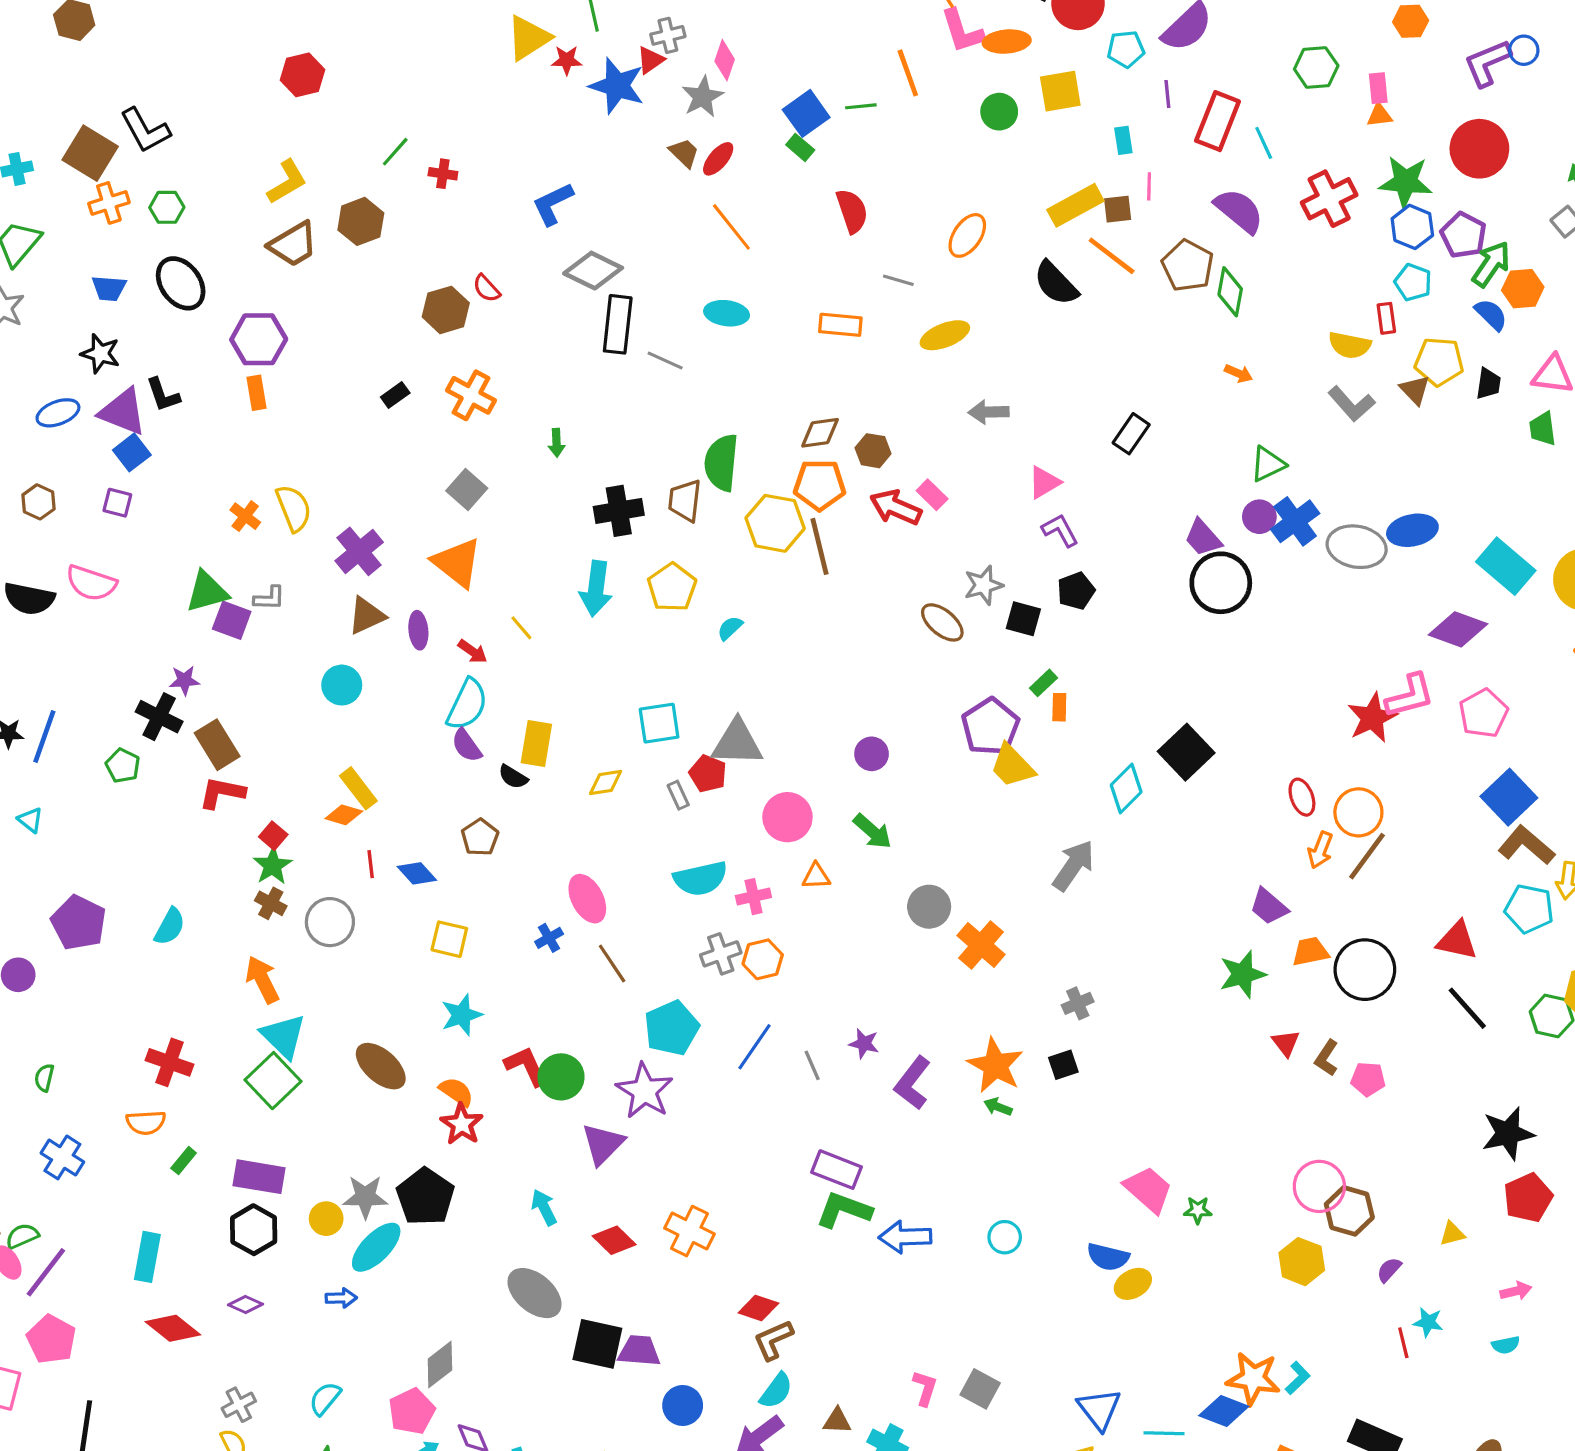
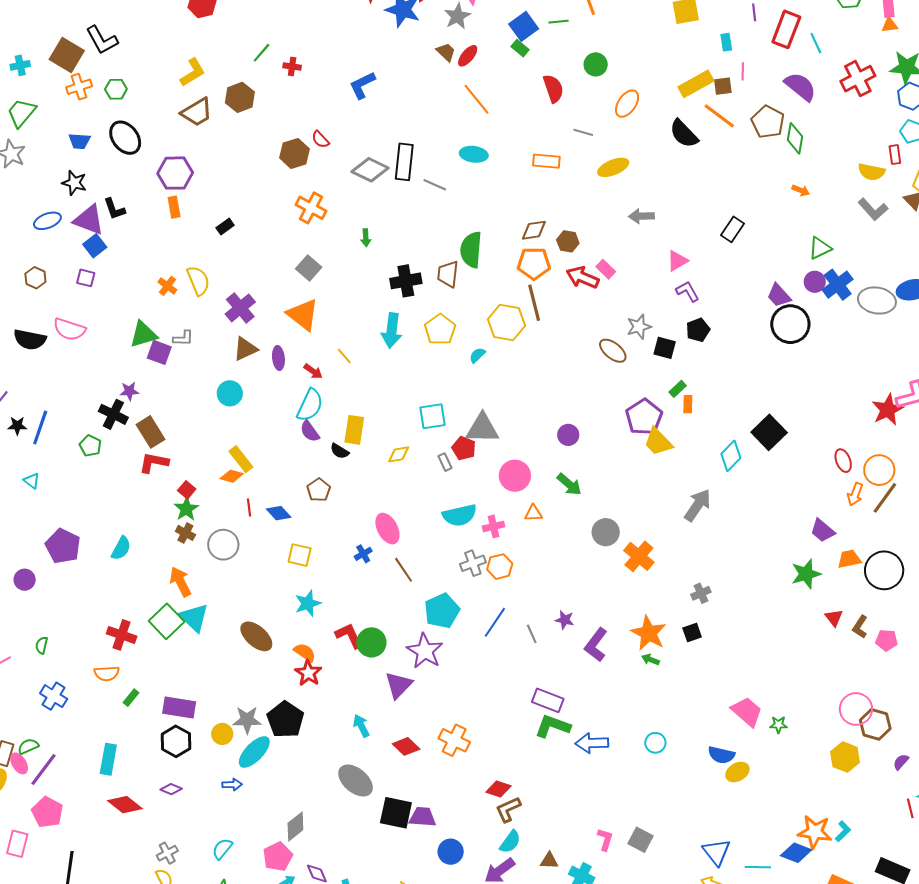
green circle: (999, 112) -> (596, 64), moved
gray diamond: (593, 271) -> (370, 170), moved
black rectangle: (395, 395) -> (225, 227), moved
yellow hexagon: (775, 523) -> (506, 323), moved
green square: (273, 1081) -> (167, 621), moved

